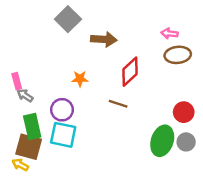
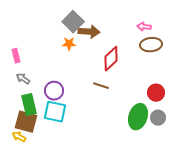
gray square: (68, 19) -> (73, 22), moved
orange star: (80, 79) -> (69, 44), moved
pink rectangle: (17, 81) -> (16, 56), moved

